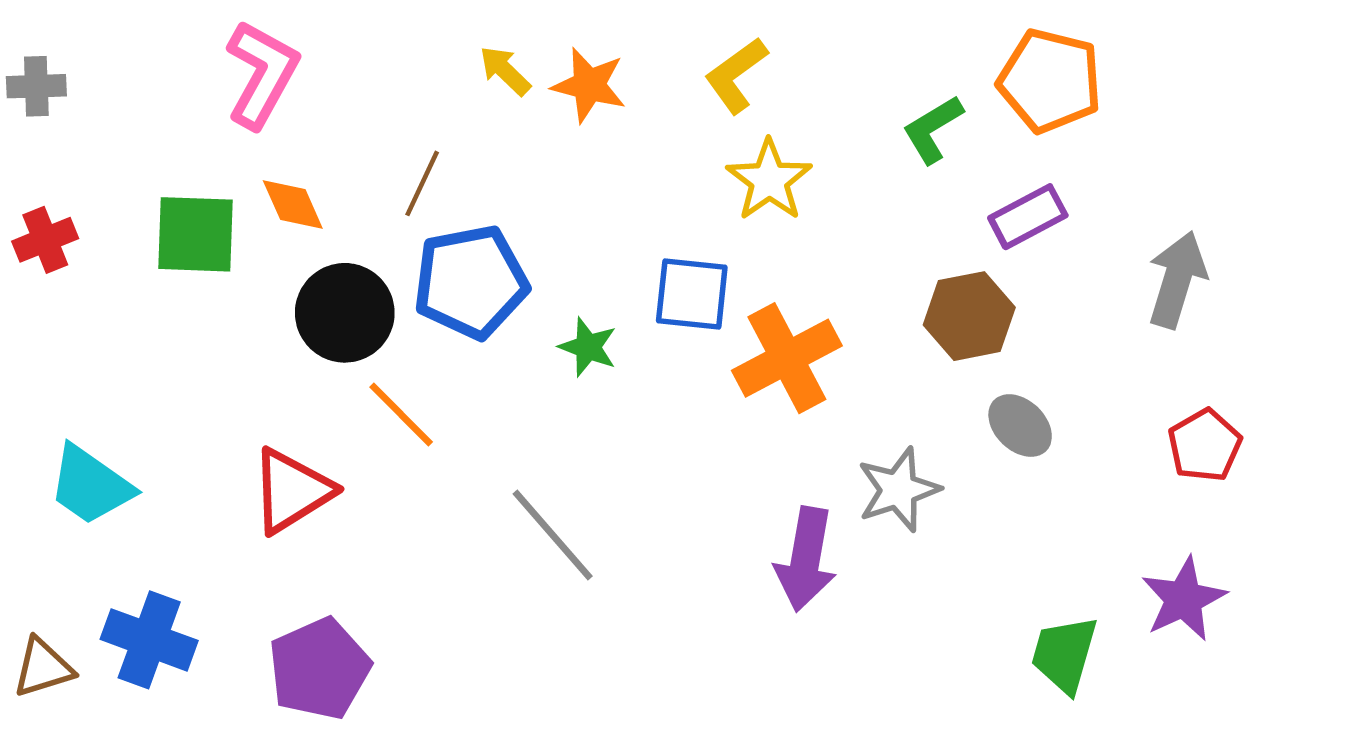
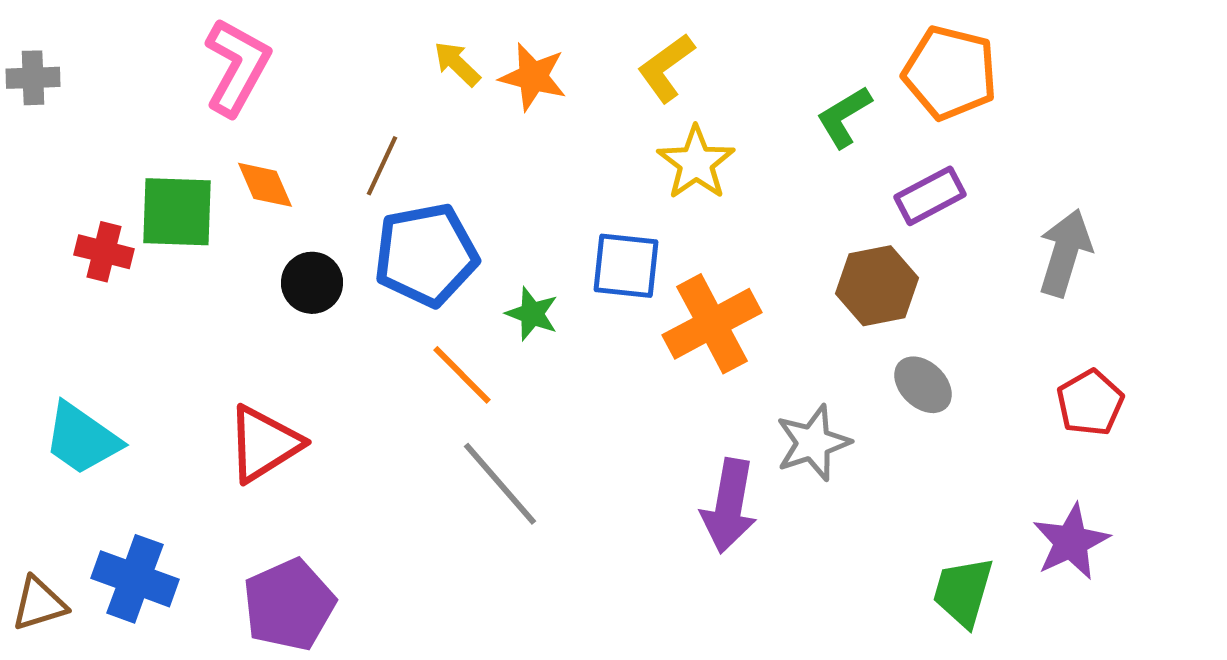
red cross: (45, 240) -> (104, 252), moved, turned 36
black circle: (345, 313) -> (312, 283), size x0.7
orange line: (401, 414) -> (462, 375), moved

